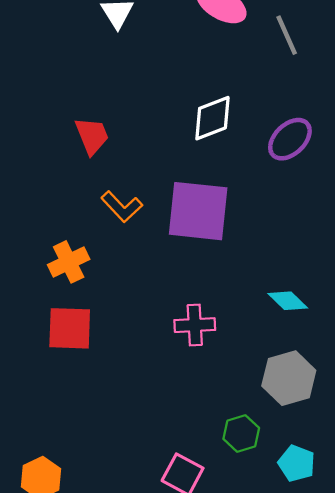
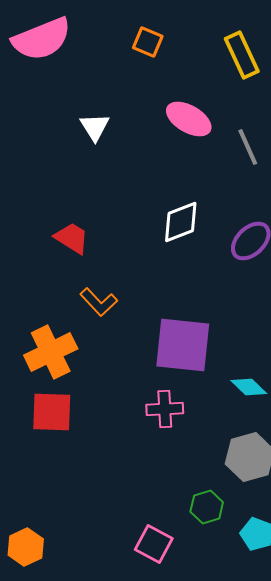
red trapezoid: (92, 136) -> (72, 238), turned -36
purple square: (198, 211) -> (183, 345), moved
orange cross: (69, 262) -> (51, 352), size x1.4

